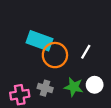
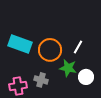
cyan rectangle: (40, 41) -> (20, 44), moved
green star: (74, 87) -> (68, 68), moved

